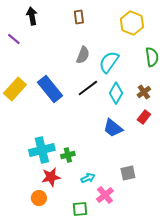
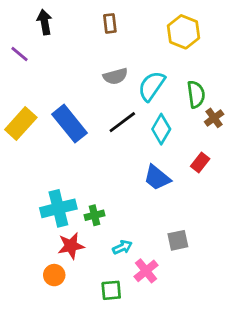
gray semicircle: (83, 55) -> (115, 76), turned 54
green semicircle: (152, 57) -> (196, 94), moved
brown cross: (144, 92) -> (214, 118), moved

